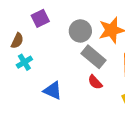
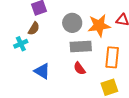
brown semicircle: (17, 41) -> (34, 29), moved
gray rectangle: (93, 57) -> (81, 46), turned -50

